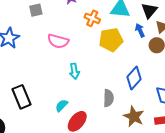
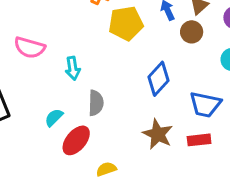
pink semicircle: (58, 41) -> (30, 48), moved
gray semicircle: (108, 98) -> (96, 103), moved

